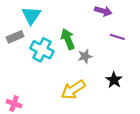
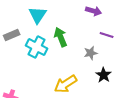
cyan triangle: (31, 15) -> (38, 15), moved
gray star: (85, 56) -> (91, 53), moved

